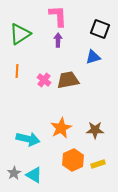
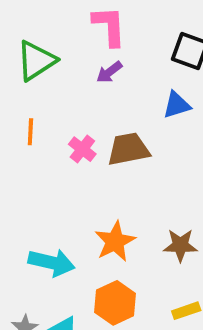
purple arrow: (58, 40) -> (109, 72), turned -128
orange hexagon: (73, 160) -> (115, 303), moved

